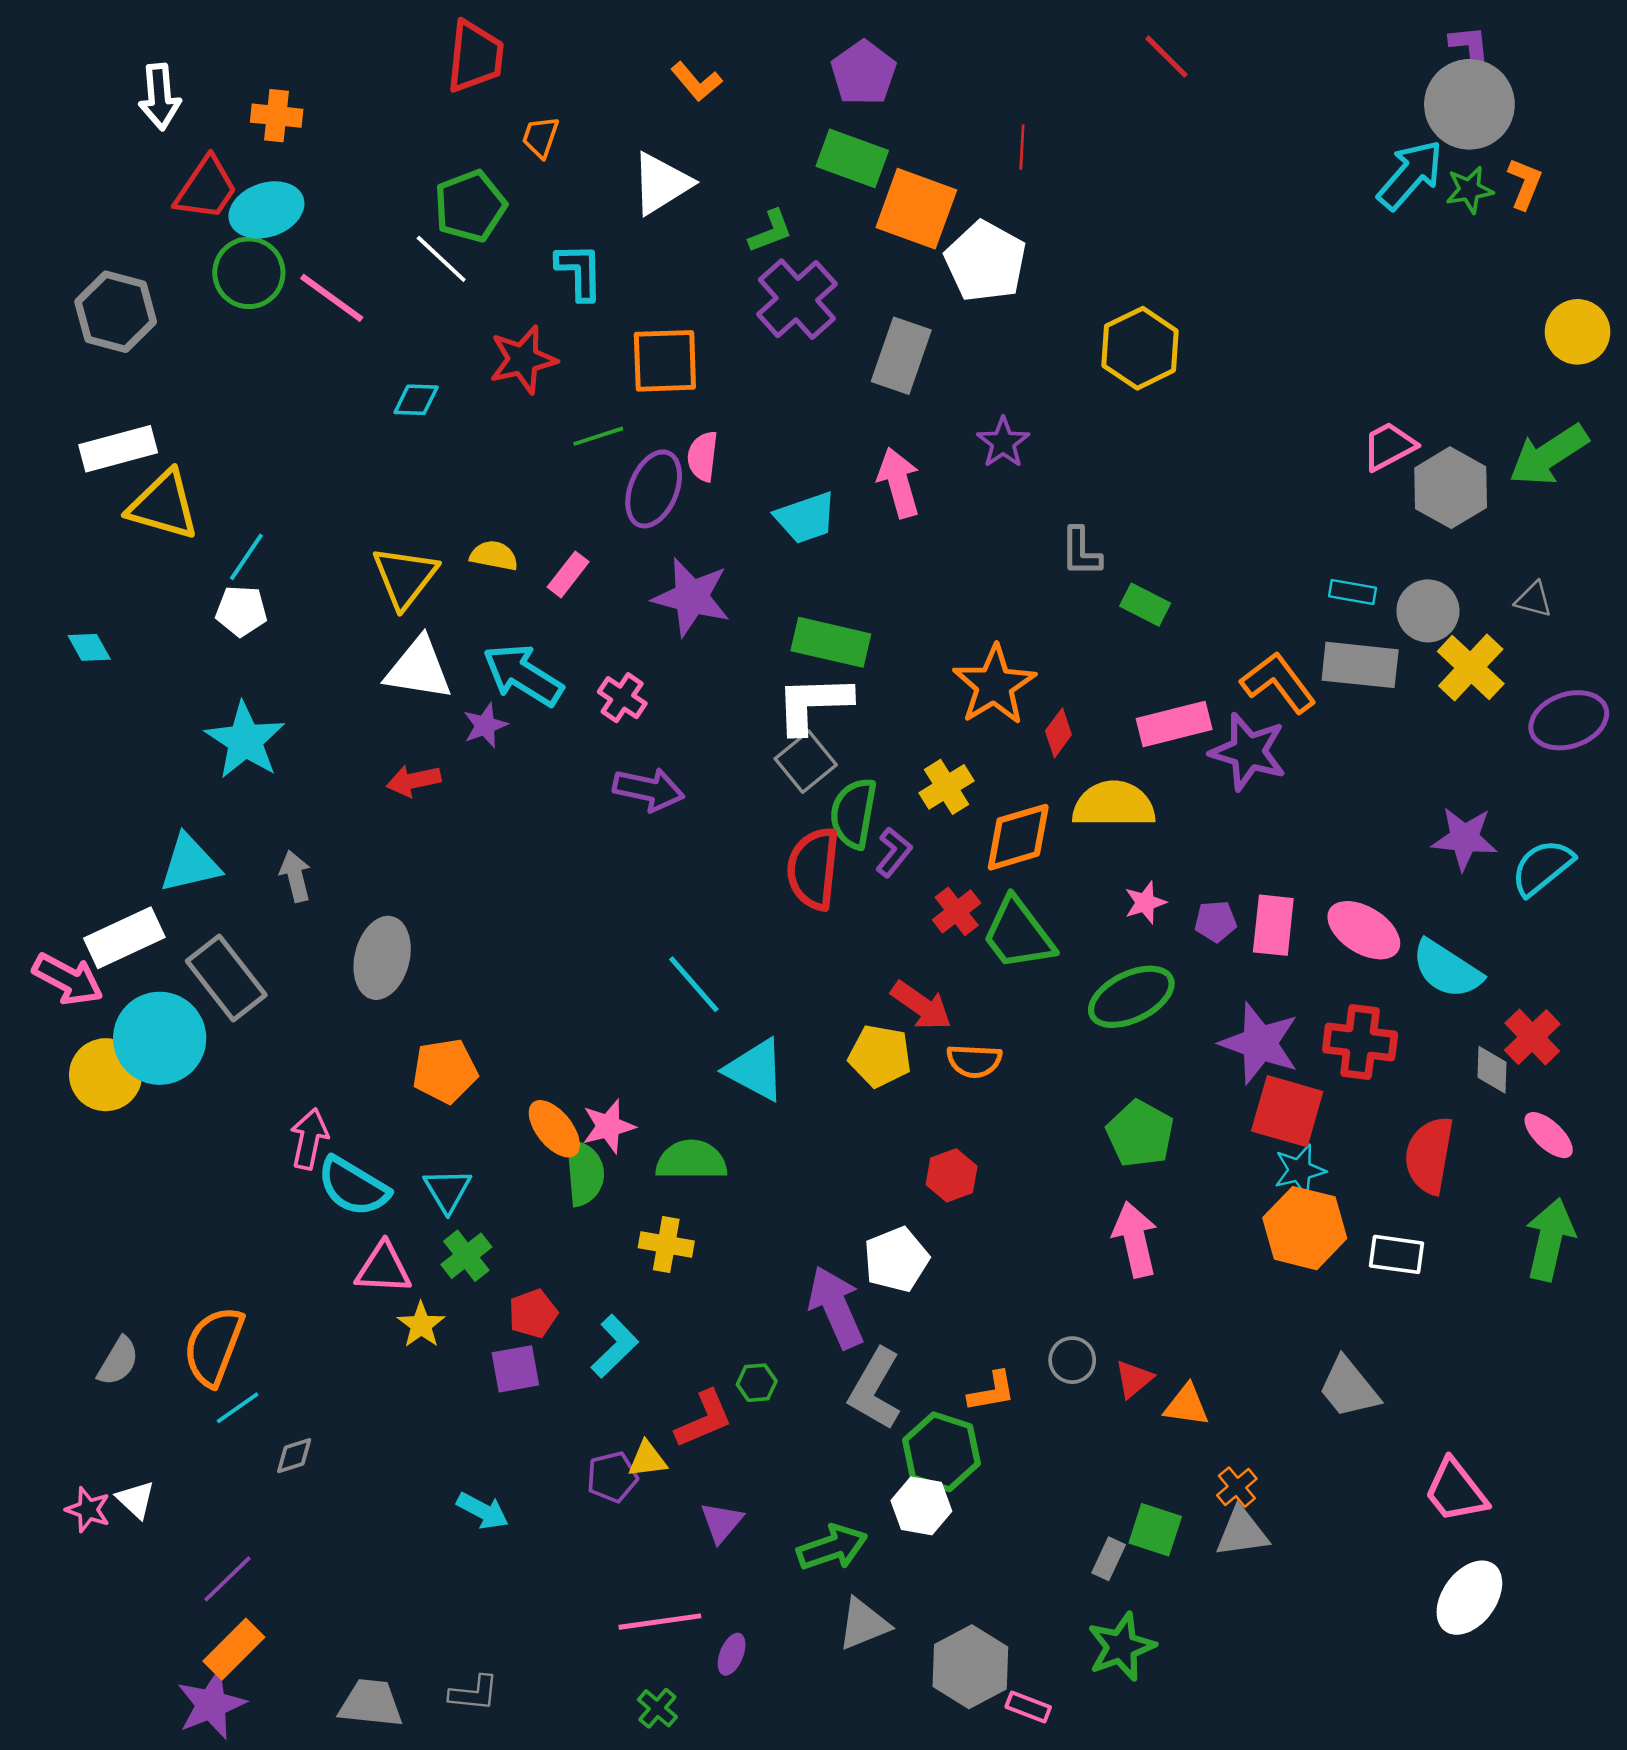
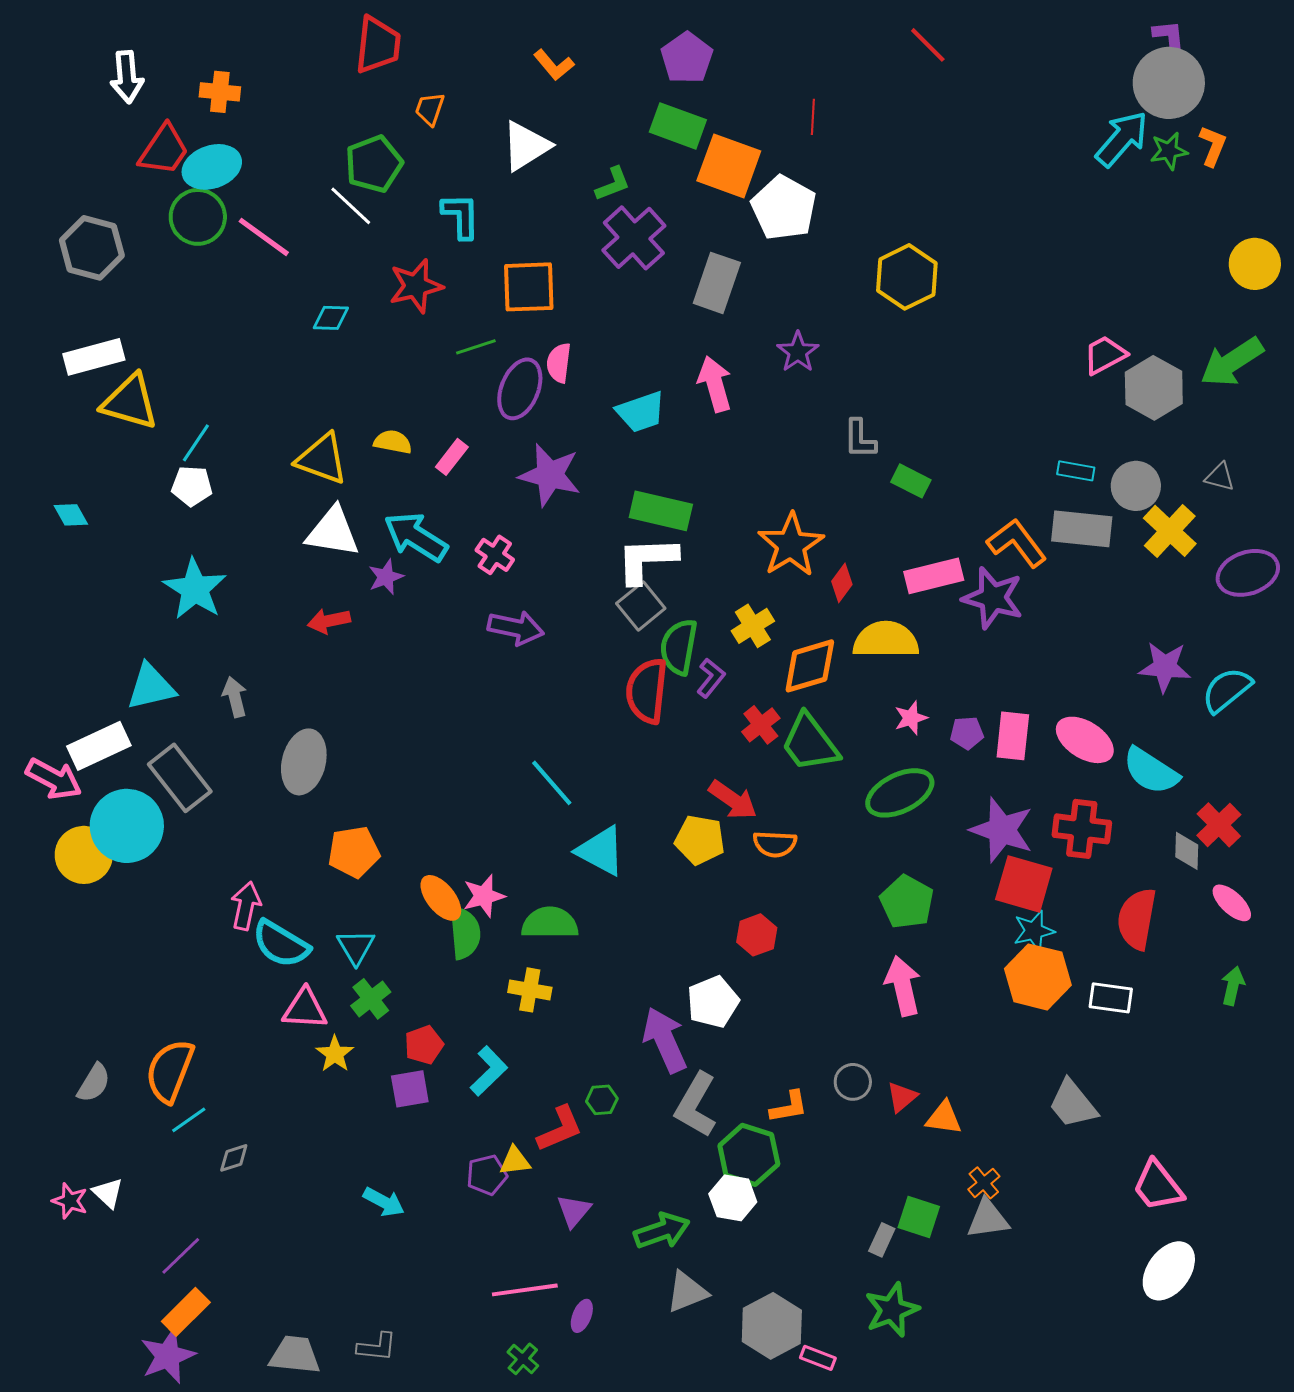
yellow triangle: (405, 577) -> (322, 459), turned -48
green arrow: (1550, 1239) -> (1233, 986), size x0.6

